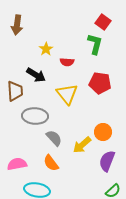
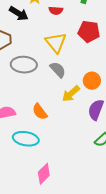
black arrow: (36, 75) -> (19, 14), moved
gray semicircle: (54, 138) -> (58, 70), moved

